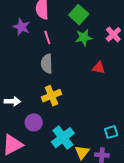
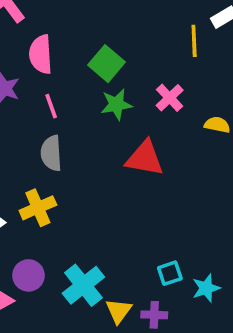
red triangle: (99, 68) -> (145, 158), size x1.6
yellow cross: (51, 96) -> (38, 208), moved
purple circle: (34, 122) -> (28, 275), moved

